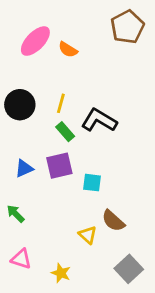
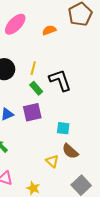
orange semicircle: (68, 50) -> (49, 30), moved, turned 128
black L-shape: (99, 120) -> (60, 80), turned 40
cyan square: (92, 183) -> (63, 128), moved

